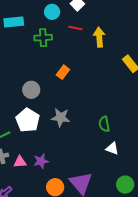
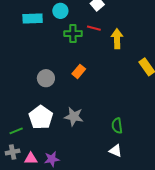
cyan circle: (52, 12) -> (60, 11), moved
green cross: (43, 38) -> (73, 34), moved
gray circle: (31, 90) -> (46, 78), moved
white triangle: (112, 148) -> (116, 151), moved

